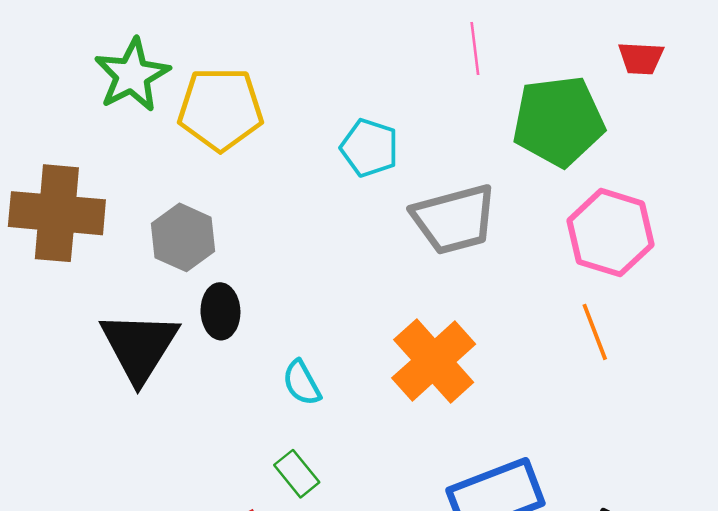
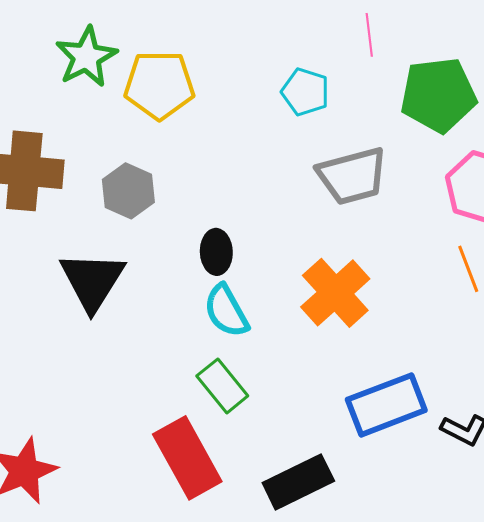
cyan pentagon: (369, 148) -> (305, 92), moved
black ellipse: (220, 311) -> (216, 252), moved
cyan semicircle: (302, 383) -> (226, 311), size x1.4
green rectangle: (297, 474) -> (222, 386), size x1.4

